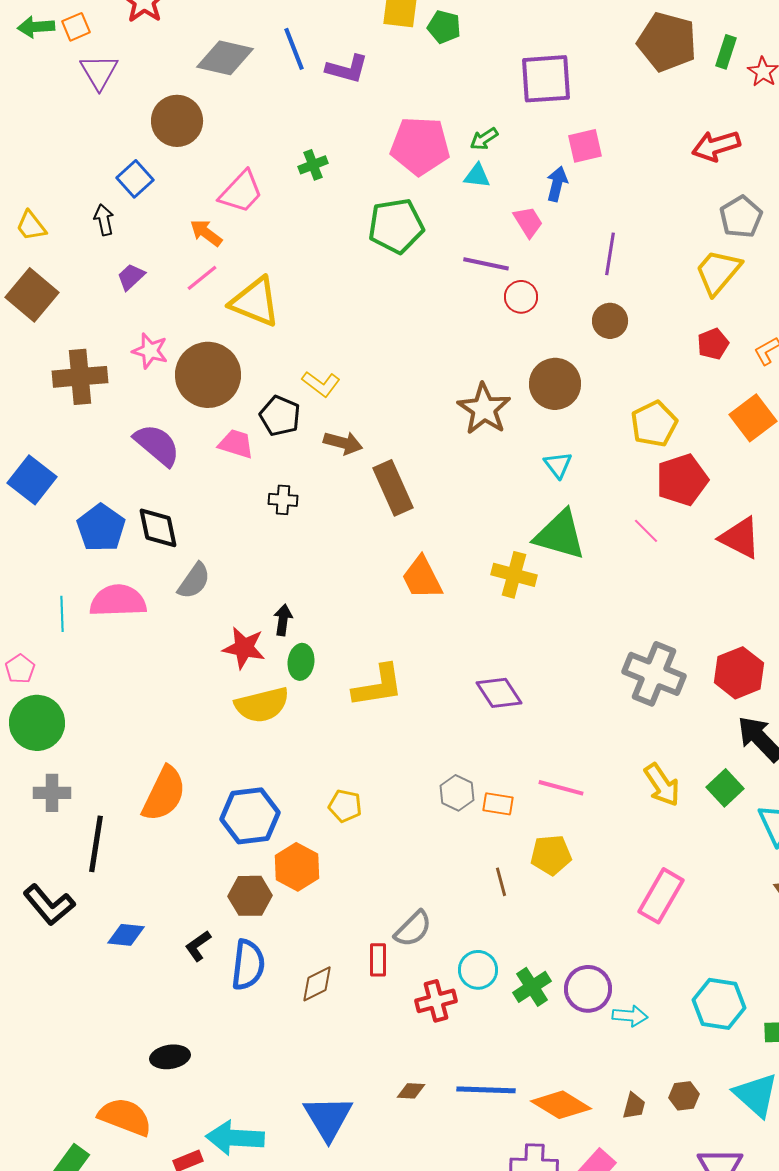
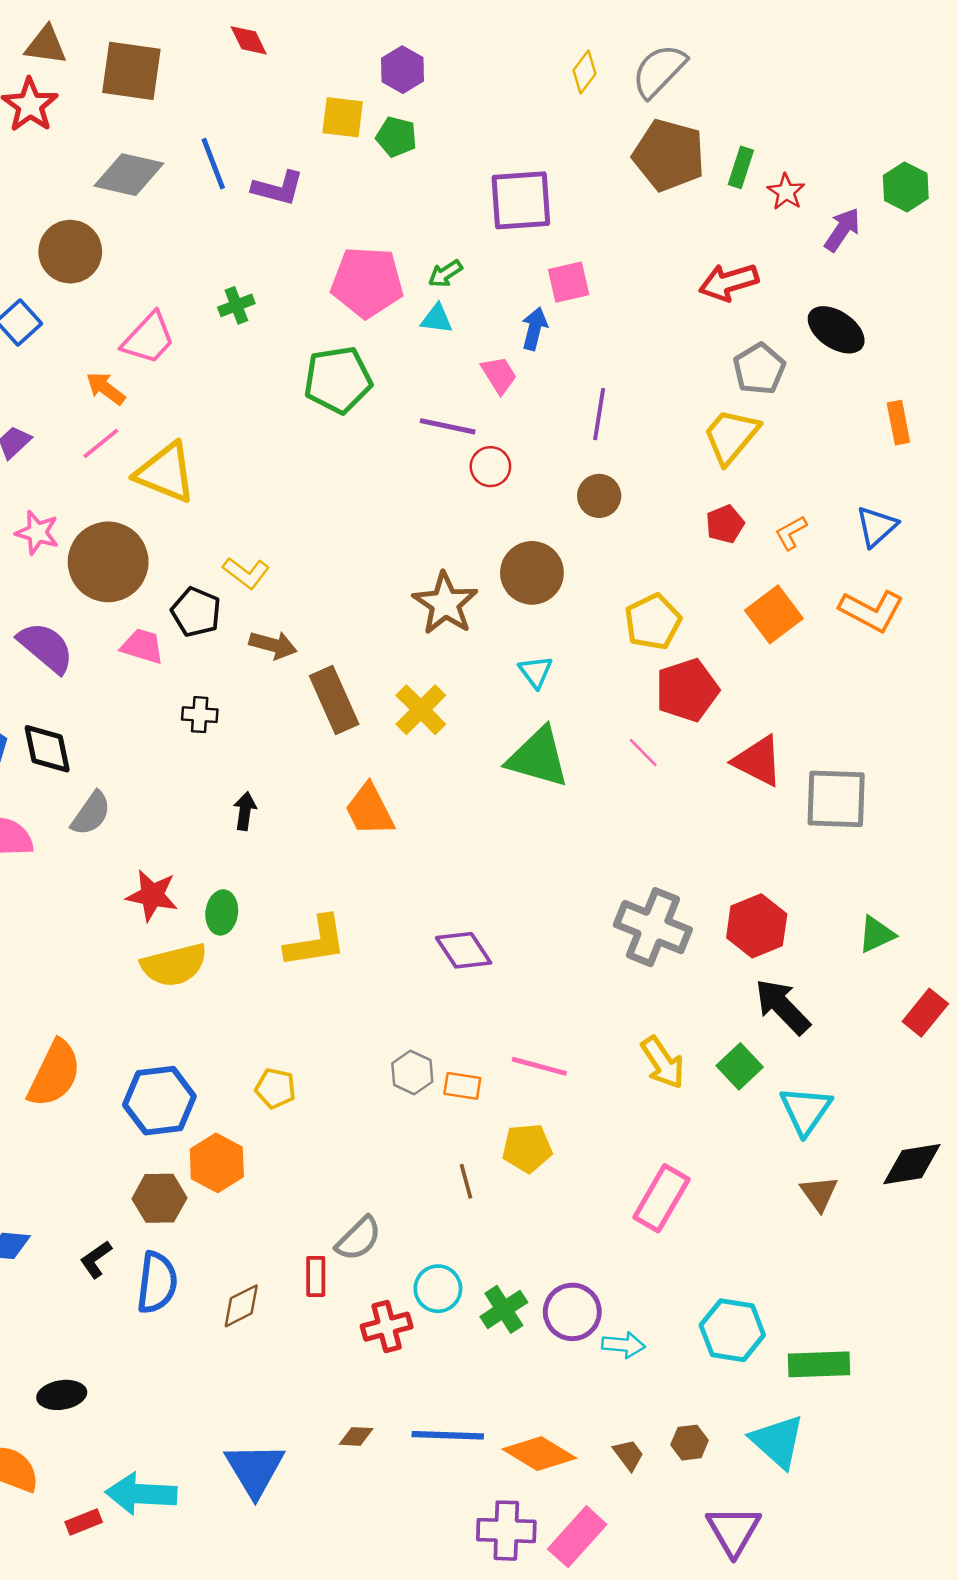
yellow cross: (514, 575) -> (421, 710), moved, turned 30
black arrow: (283, 620) -> (245, 811), moved
brown trapezoid: (634, 1106) -> (628, 1455), turned -52

